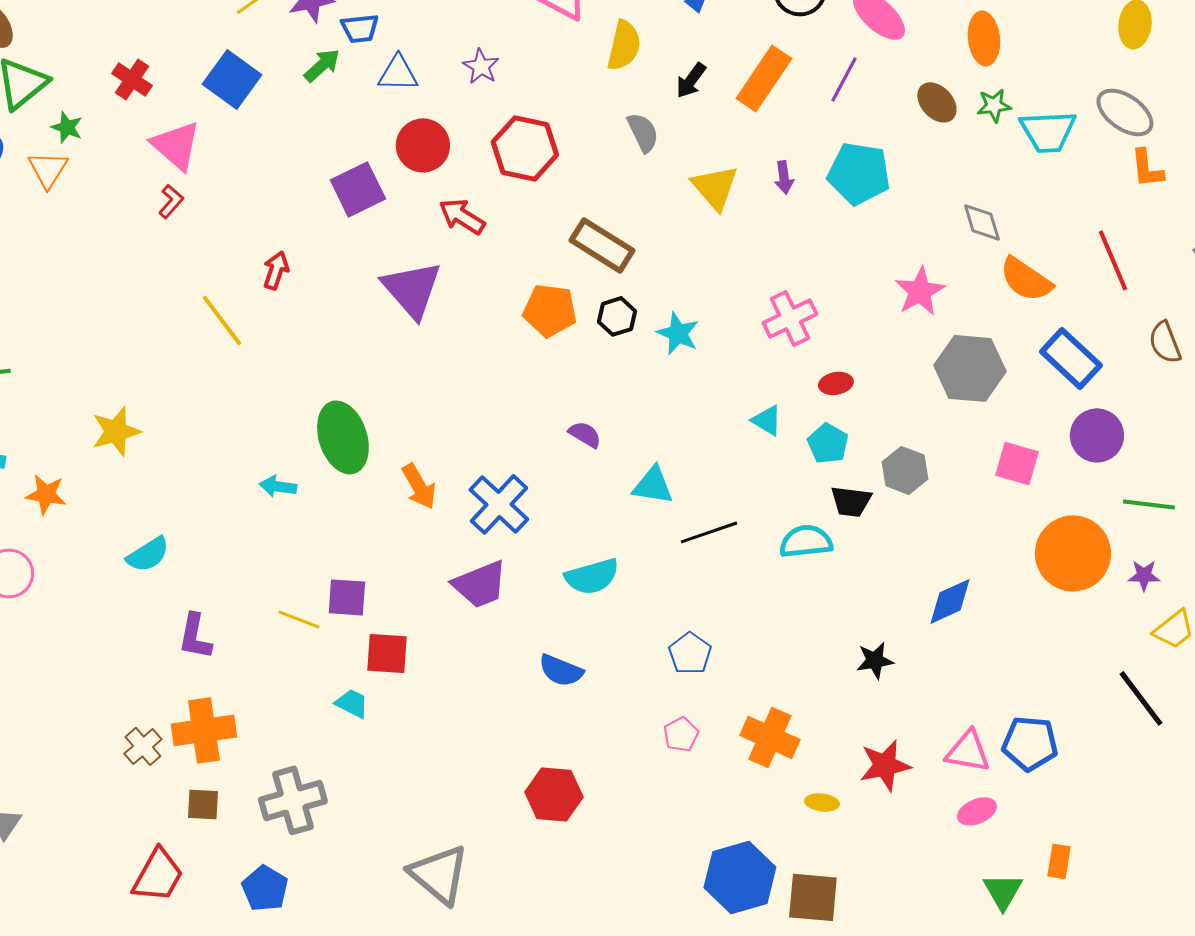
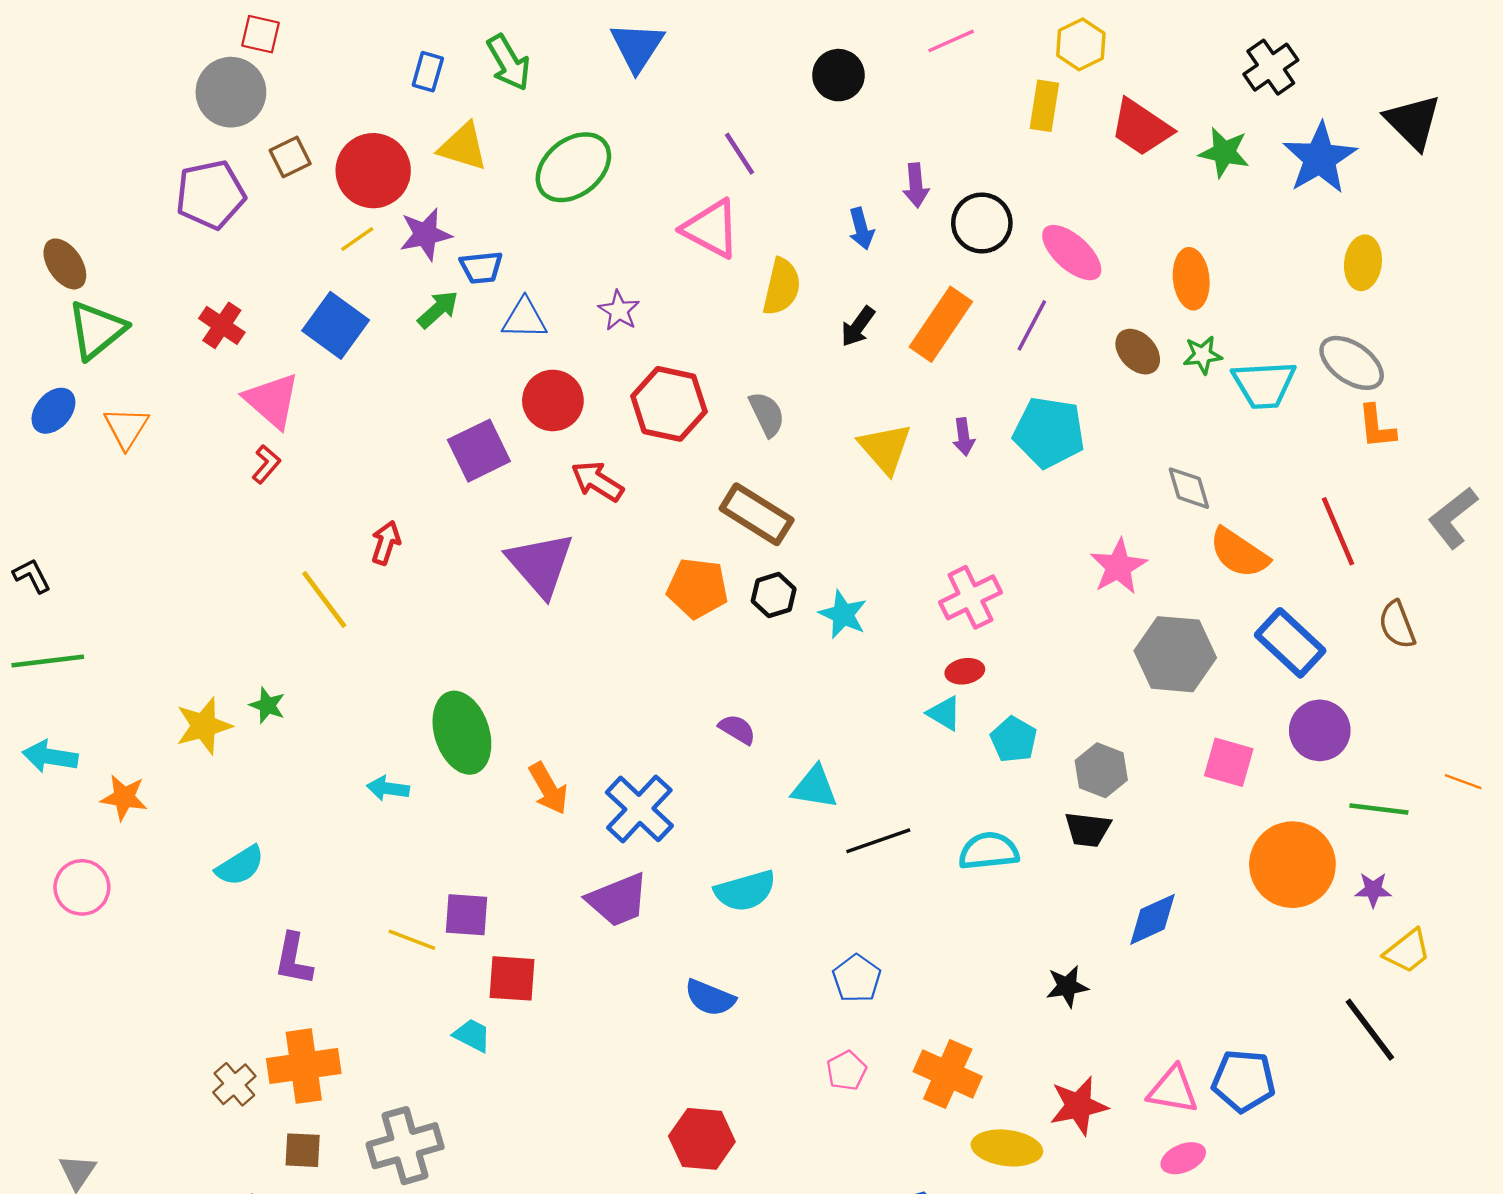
green star: (67, 127) -> (267, 705), moved
gray semicircle: (643, 132) -> (767, 414), moved
red ellipse: (836, 383) -> (965, 671), moved
black trapezoid: (851, 501) -> (1088, 829), moved
yellow ellipse: (822, 802) -> (1007, 1148), size x1.8

